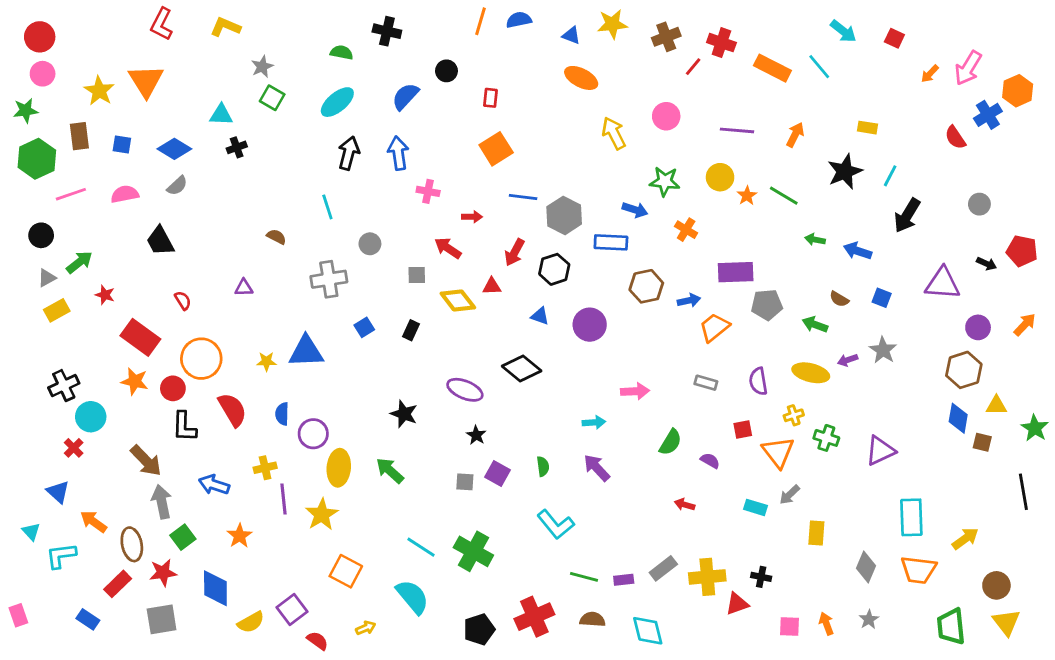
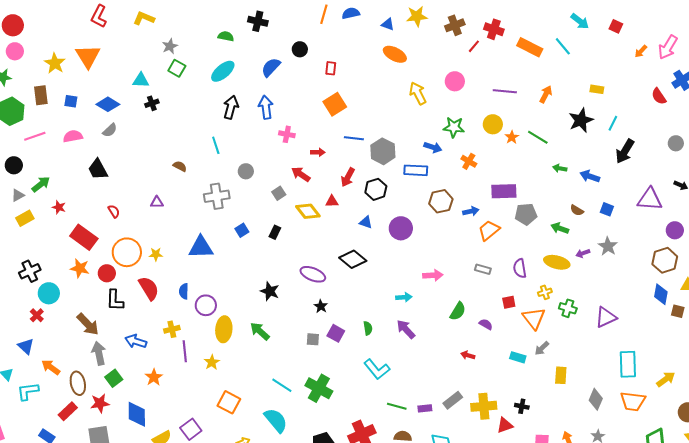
gray square: (417, 275) -> (279, 193), turned -32
yellow star: (266, 361) -> (156, 254), moved
yellow star: (322, 515) -> (212, 362), size x0.7

